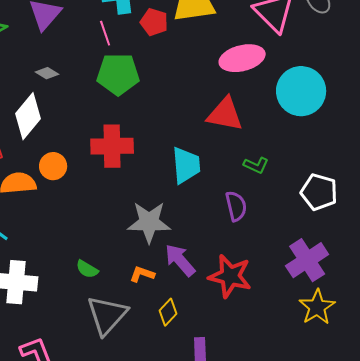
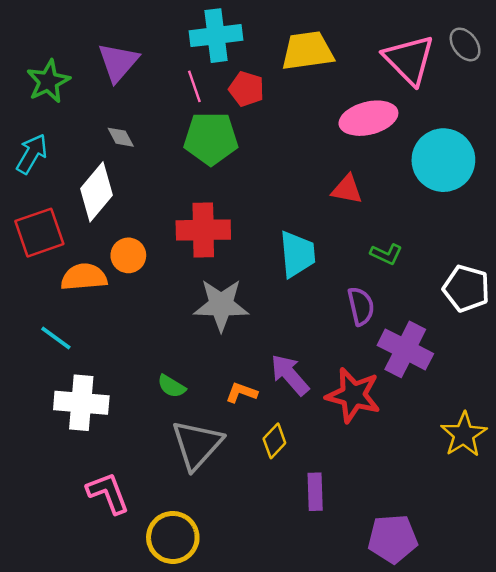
red pentagon: (154, 22) -> (247, 89), moved
gray diamond: (47, 73) -> (121, 137), turned 30
red triangle: (225, 114) -> (347, 189), size x0.7
gray star: (149, 222) -> (221, 305), moved
purple cross: (307, 260) -> (405, 349), moved, turned -30

